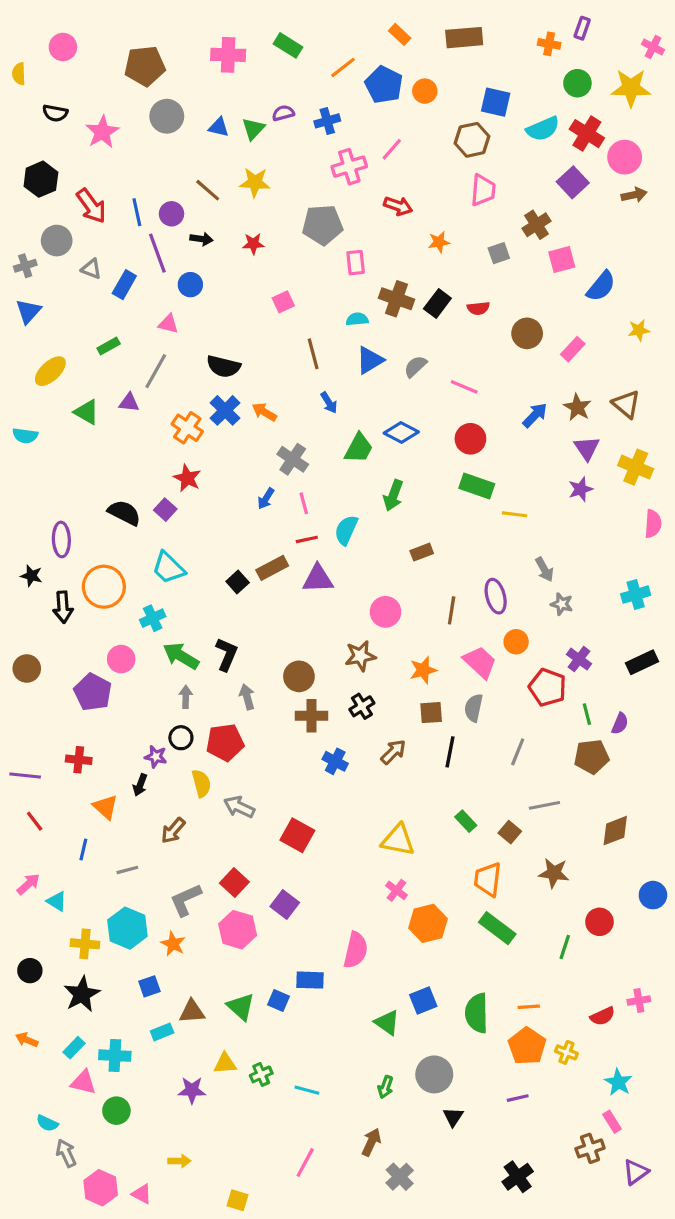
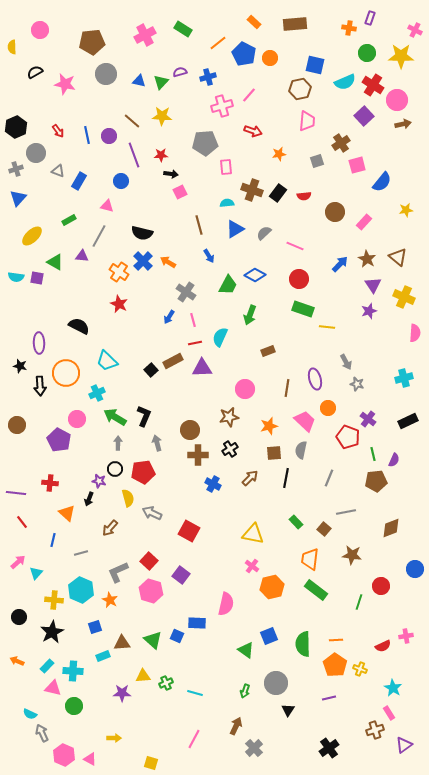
pink cross: (228, 55) -> (145, 35), turned -30
black semicircle: (55, 113) -> (35, 72), turned 140
pink star: (102, 132) -> (65, 84), turned -30
black hexagon: (41, 179) -> (16, 127), moved
red arrow: (91, 206) -> (58, 131), size x0.6
black arrow: (201, 239) -> (171, 174), moved
purple line: (157, 253) -> (134, 155), moved
purple square: (165, 510) -> (37, 278), moved, turned -32
cyan triangle: (57, 901) -> (36, 573), turned 40

